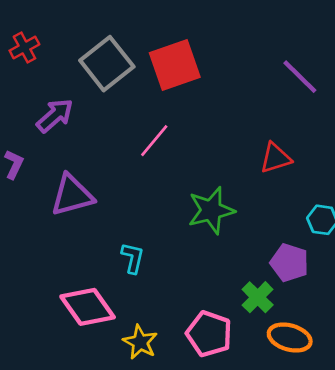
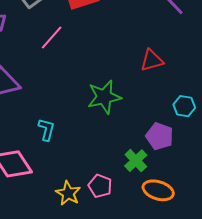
pink line: (154, 141) -> (52, 37), moved
pink pentagon: (209, 334) -> (100, 186), size x0.7
yellow star: (140, 342) -> (68, 193), moved

